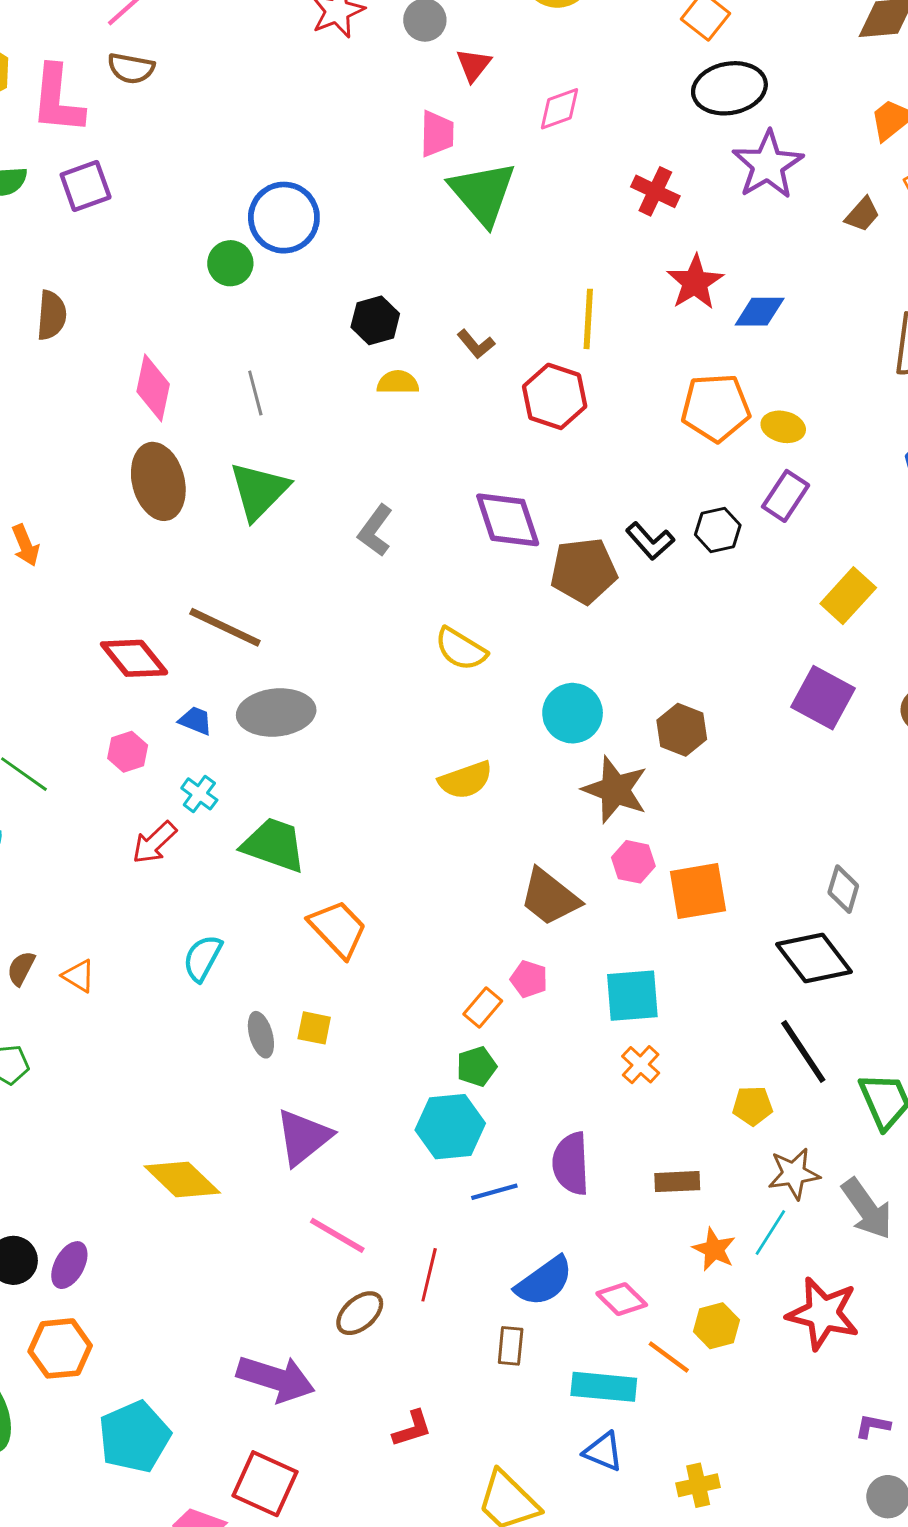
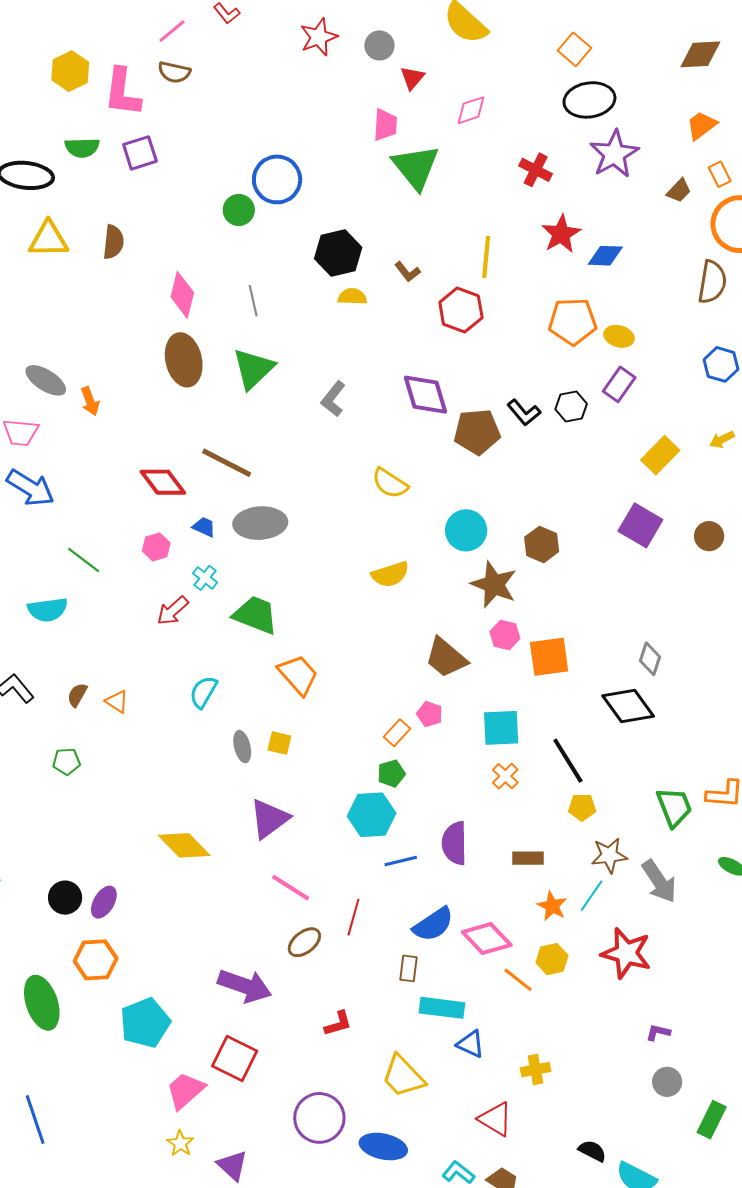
black hexagon: (375, 320) -> (338, 253), size x1.4
black line: (803, 1051) -> (568, 761), moved
pink diamond: (622, 1299) -> (487, 939), size x1.4
cyan rectangle: (604, 1387) -> (442, 1008), moved

